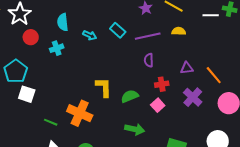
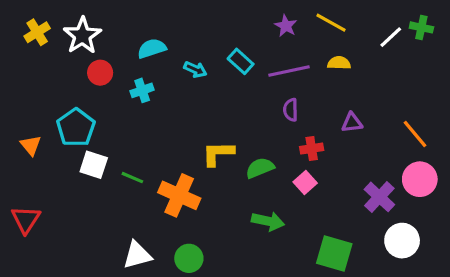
white line: (211, 15) -> (391, 37), turned -42
cyan semicircle: (63, 22) -> (152, 48), turned 78
orange line: (214, 75) -> (415, 134), moved
yellow L-shape: (104, 87) -> (218, 153), turned -90
purple cross: (193, 97) -> (379, 197), moved
green line: (51, 122) -> (132, 178), moved

